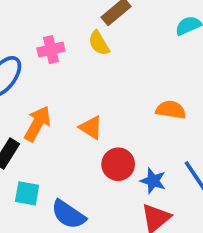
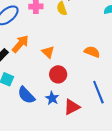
blue star: (153, 181) -> (52, 98), moved

